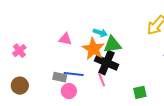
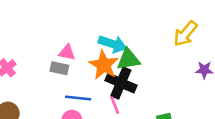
cyan arrow: (100, 33) -> (112, 44), size x1.5
gray rectangle: (60, 77) -> (59, 68), moved

